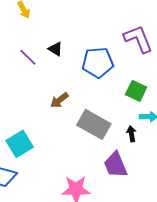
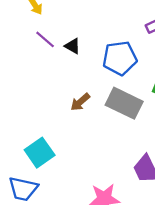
purple line: (28, 57) -> (45, 39), moved
gray rectangle: (94, 124) -> (124, 103), moved

